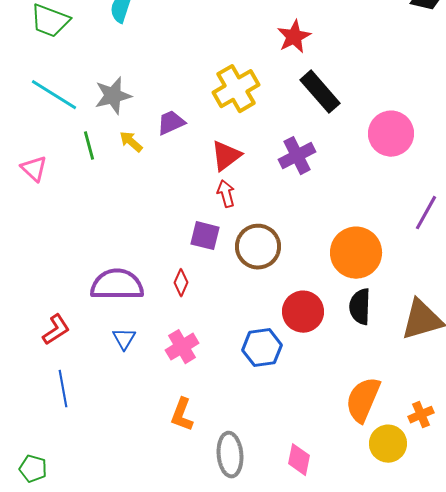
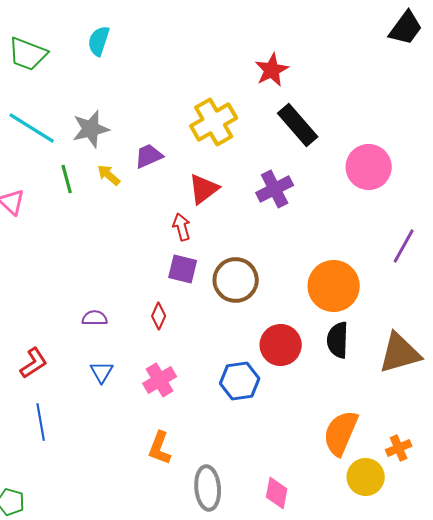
red arrow: (226, 194) -> (182, 227), moved
purple semicircle: (117, 285) -> (95, 318), size x0.5

